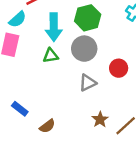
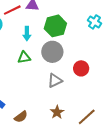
cyan arrow: (54, 27) -> (27, 34), size x0.6
brown star: (100, 120) -> (57, 112), moved

